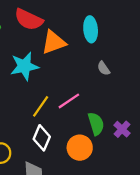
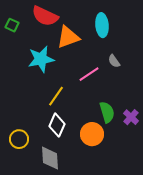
pink line: (69, 101) -> (89, 74), moved

